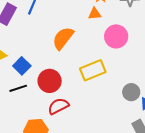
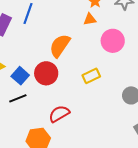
yellow rectangle: (93, 70) -> (91, 76), size x0.7
red circle: (50, 81) -> (46, 73), moved

